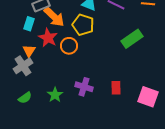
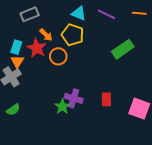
orange arrow: (54, 17) -> (46, 35), moved, size x0.6
cyan rectangle: (29, 24) -> (16, 47), moved
green star: (55, 95) -> (62, 107), moved

